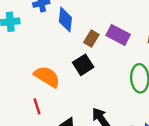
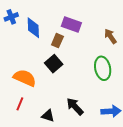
purple rectangle: (118, 35) -> (71, 25), moved
red line: (37, 106) -> (20, 104), turned 48

